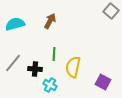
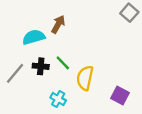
cyan semicircle: (15, 24) -> (34, 37), moved
green line: (54, 54) -> (63, 63), turned -48
black cross: (35, 69) -> (41, 66), moved

